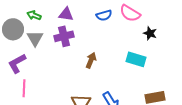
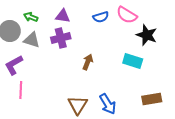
black star: (150, 33) -> (147, 35), size x1.5
gray triangle: (35, 38) -> (32, 40), turned -42

